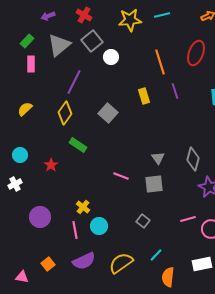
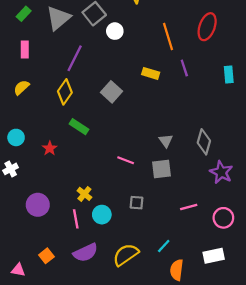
pink rectangle: (31, 64) -> (25, 50), moved
yellow rectangle: (144, 96) -> (151, 73), turned -56
pink line: (188, 219) -> (189, 207), moved
gray square: (143, 221) -> (137, 203), moved, turned -32

